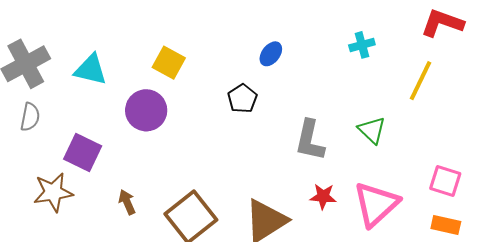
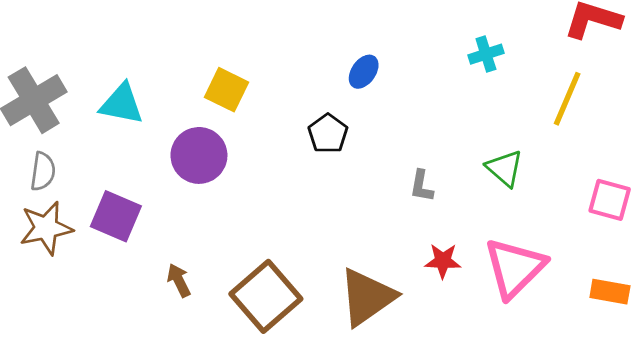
gray L-shape: (310, 140) -> (421, 186), size x0.6
pink square: (445, 181) -> (610, 200), moved
brown star: (53, 192) -> (46, 228), moved

